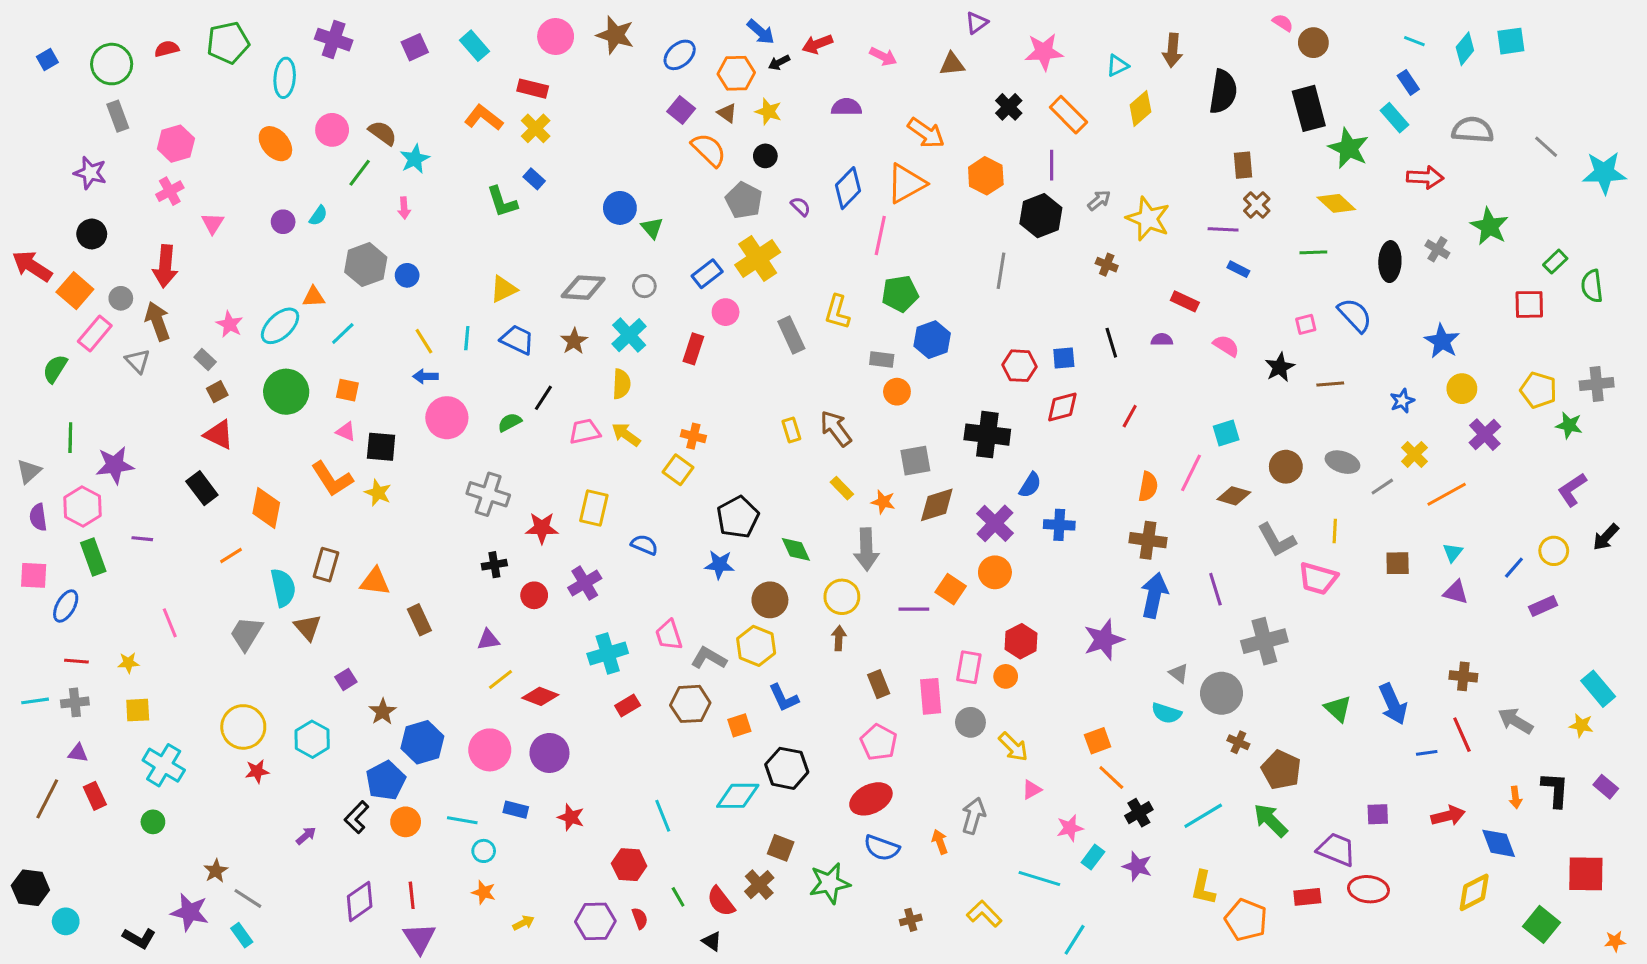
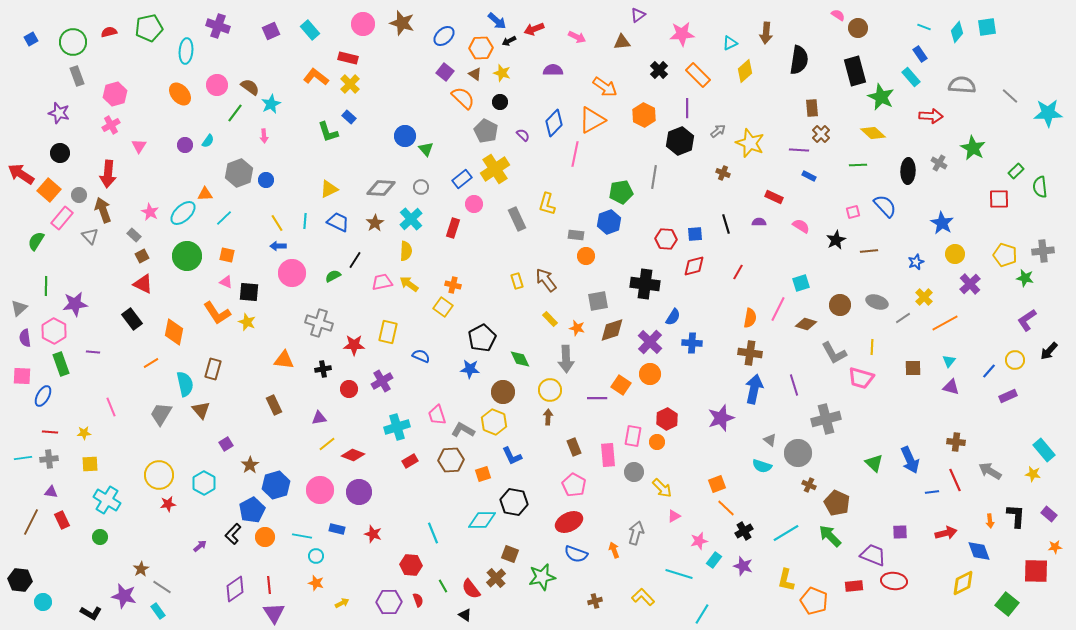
green pentagon: (900, 294) -> (621, 192), moved
orange triangle: (375, 582) -> (284, 360), moved
orange star: (1615, 941) -> (1055, 547), moved

